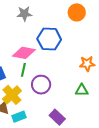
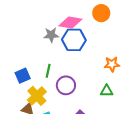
gray star: (24, 14) -> (51, 35), moved
pink diamond: (24, 53) -> (70, 22), moved

